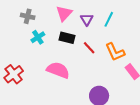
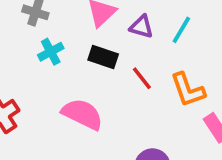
purple triangle: (87, 19) -> (141, 27), turned -48

